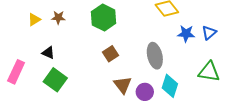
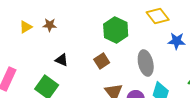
green hexagon: (104, 17) -> (116, 30), moved
black triangle: (48, 53) -> (62, 60), moved

